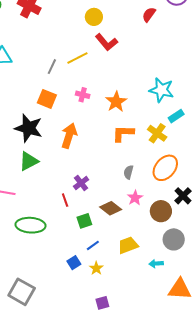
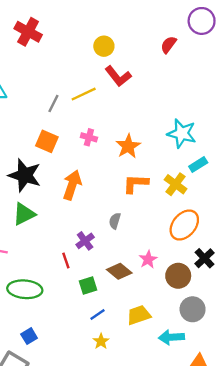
gray semicircle: (128, 172) -> (115, 221), moved
blue square: (74, 263) -> (29, 336), moved
cyan arrow: (156, 264) -> (171, 337), size x1.5

